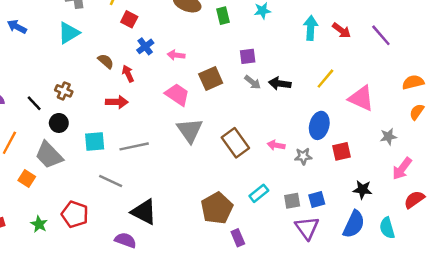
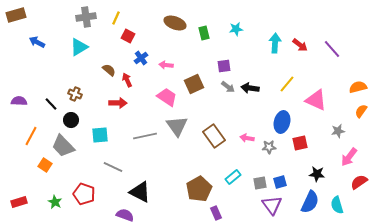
gray line: (134, 146) -> (145, 136), moved

